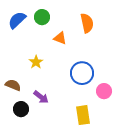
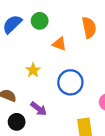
blue circle: (82, 73) -> (70, 82), moved

